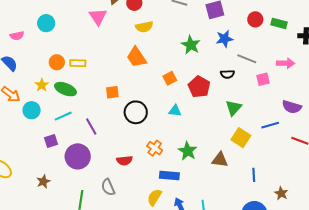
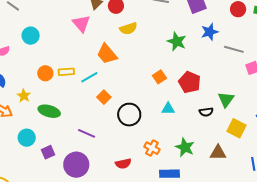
orange trapezoid: (137, 57) -> (107, 54), moved
black semicircle: (227, 74) -> (206, 112), moved
yellow star: (42, 85) -> (24, 96), moved
green ellipse: (65, 89) -> (49, 111), moved
orange square: (112, 92) -> (104, 97), turned -32
cyan circle: (32, 110) -> (27, 138), moved
cyan line: (63, 116) -> (89, 77), moved
purple line: (91, 127) -> (87, 133), turned -30

